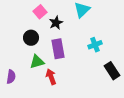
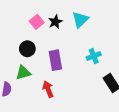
black star: (56, 23) -> (55, 22), moved
green triangle: (37, 62) -> (23, 73), moved

